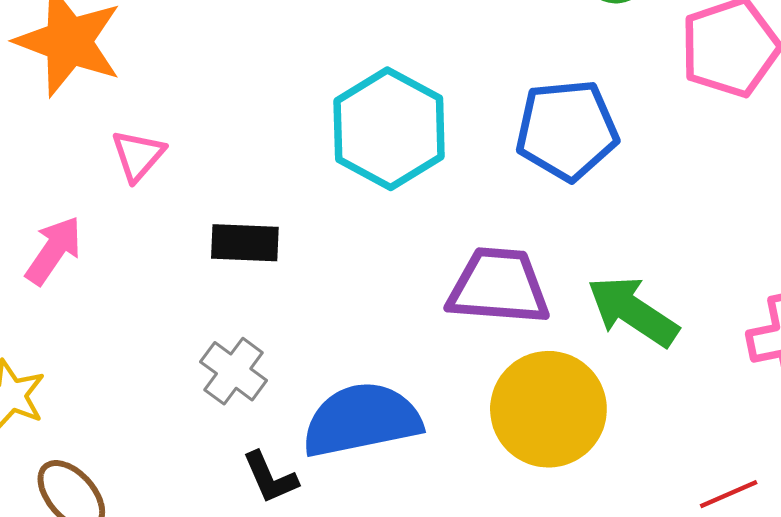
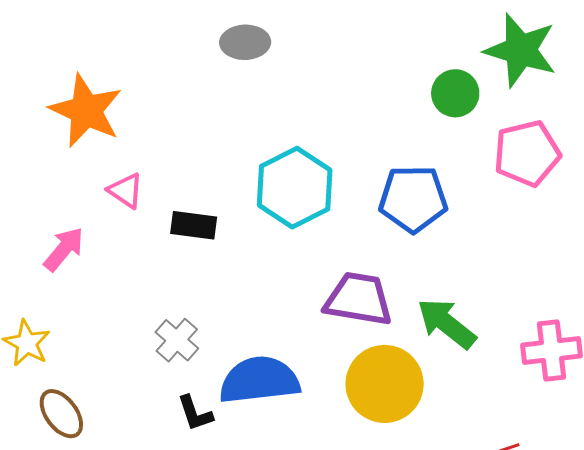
pink triangle: (138, 155) -> (126, 191), turned -42
black rectangle: (245, 243) -> (194, 225), moved

